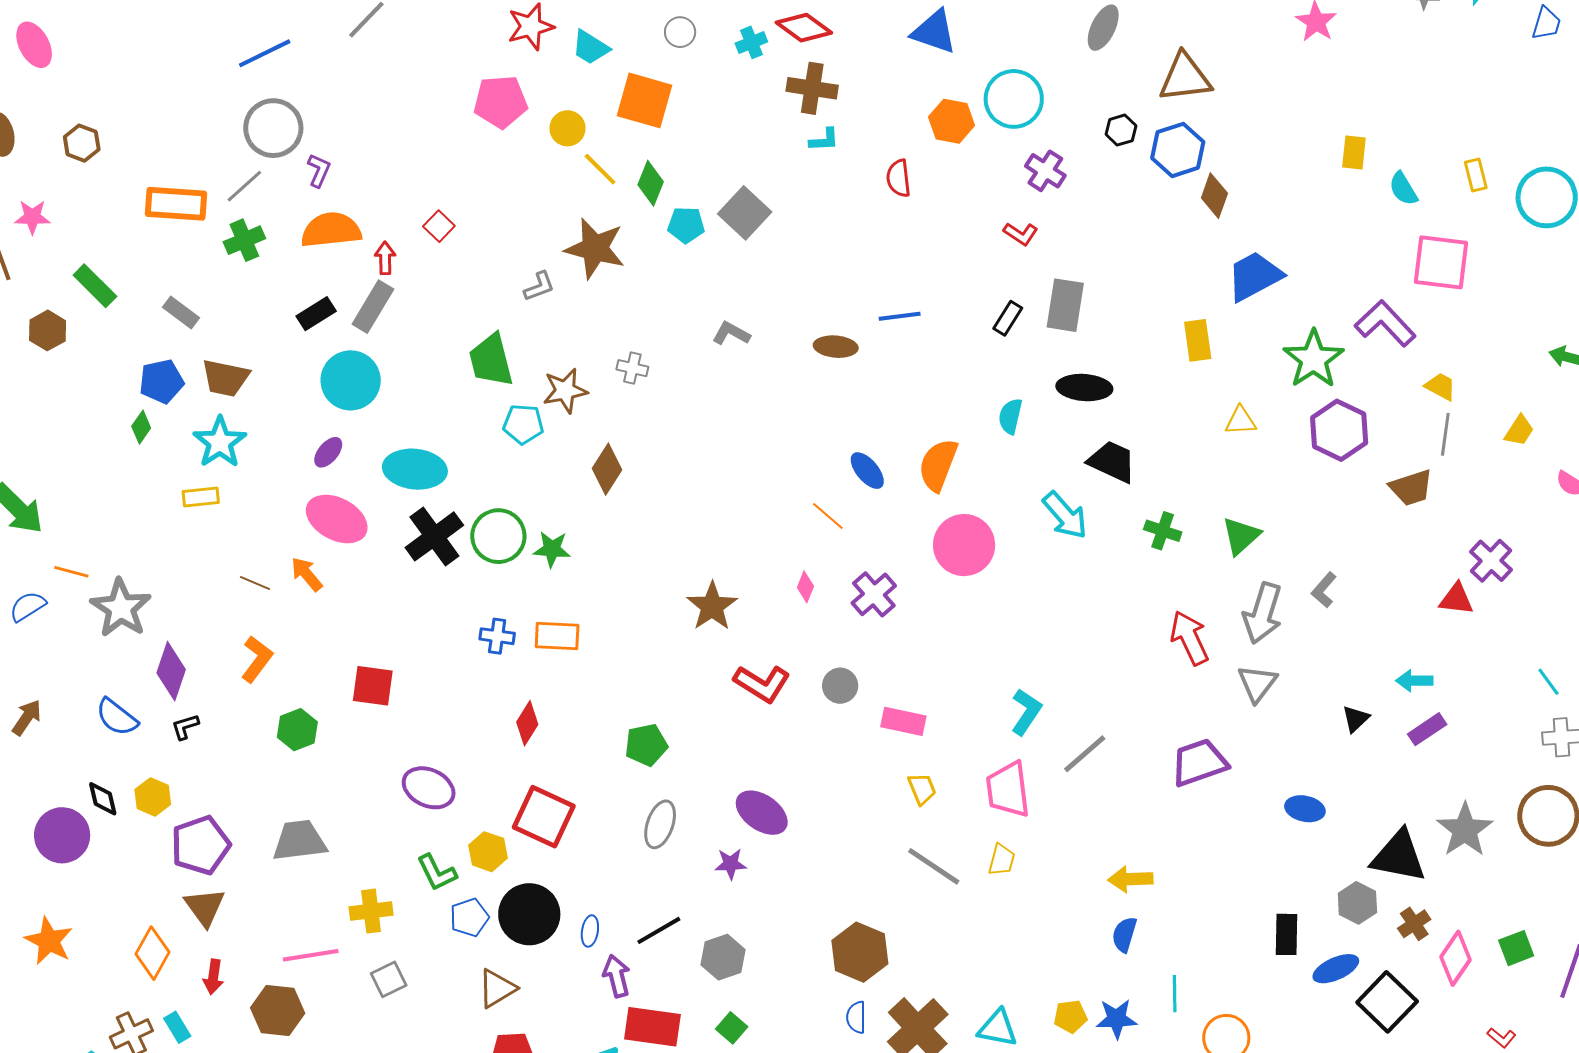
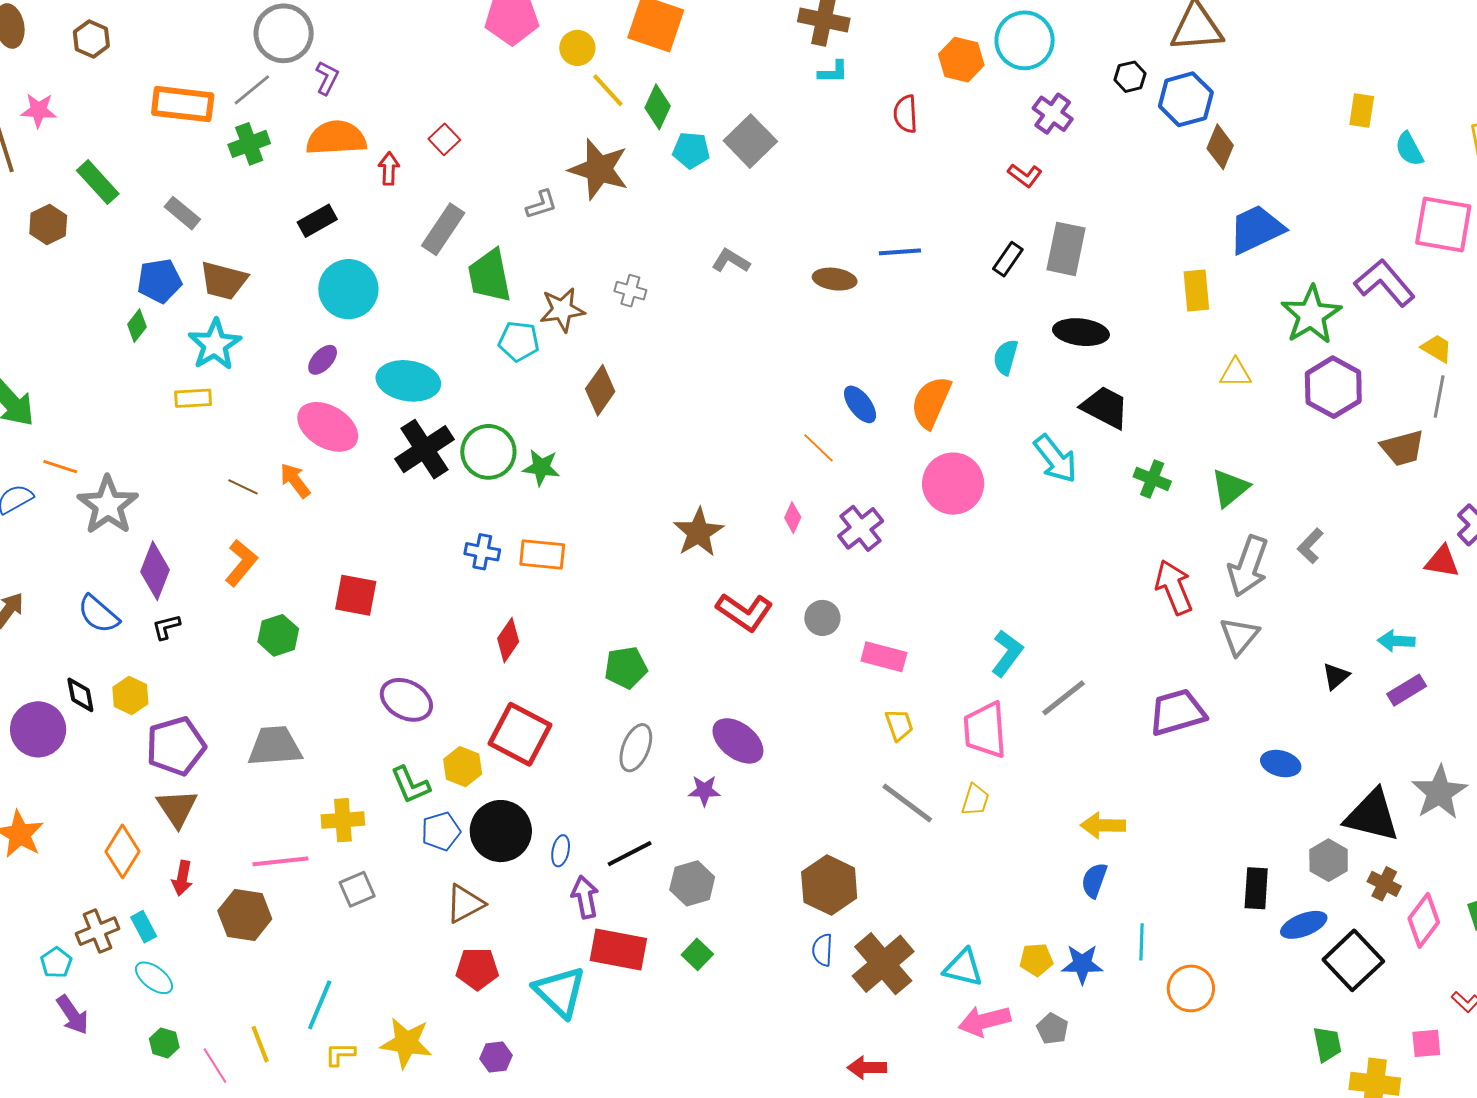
gray rectangle: (373, 307) -> (443, 229), moved
brown cross: (1414, 924) -> (1384, 884), turned -32

